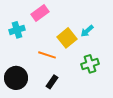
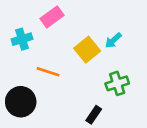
orange line: (47, 55) -> (48, 72), moved
black rectangle: (52, 82) -> (94, 115), moved

